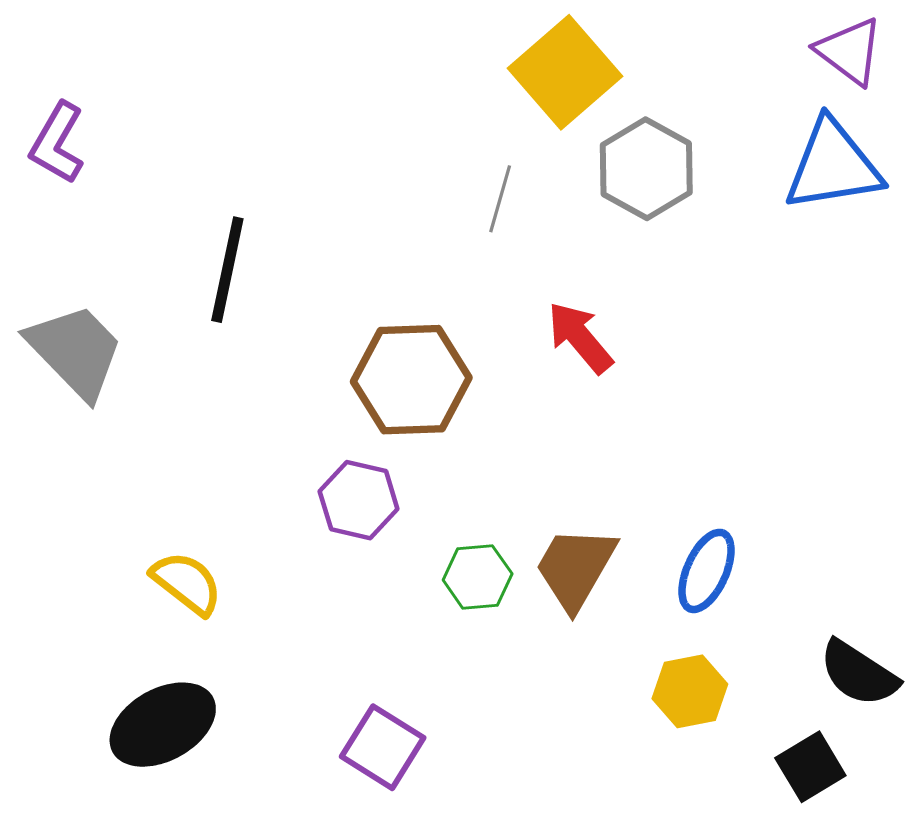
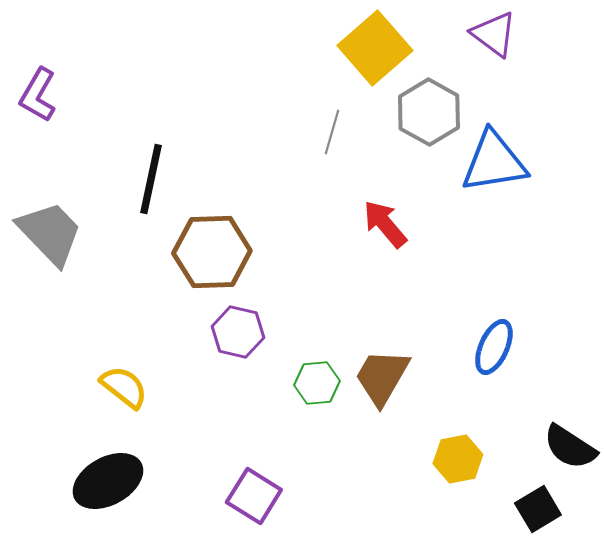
purple triangle: (850, 51) -> (494, 34), moved
blue triangle: (833, 166) -> (494, 162), moved
brown hexagon: (411, 380) -> (212, 252), moved
blue ellipse: (707, 571) -> (494, 347), moved

